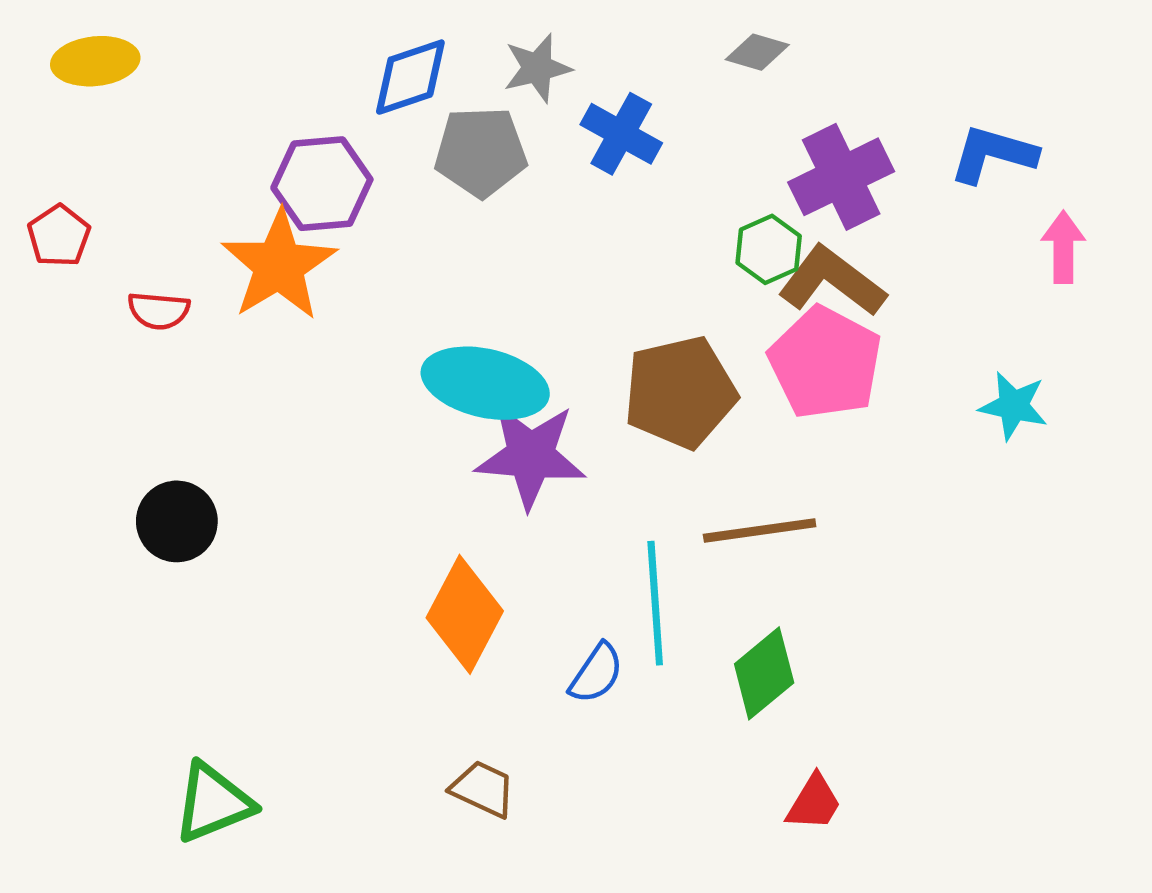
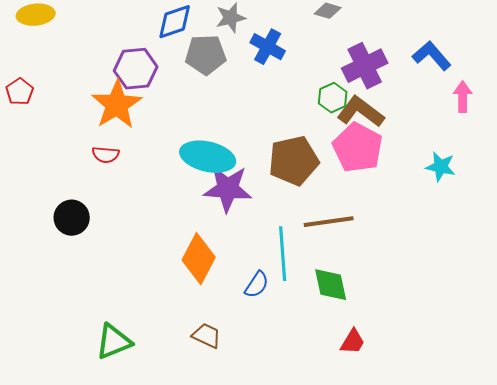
blue L-shape: (993, 154) -> (432, 56), turned 33
red semicircle: (159, 311) -> (106, 155), moved
green diamond: (764, 673) -> (331, 285), turned -63
green triangle: (213, 803) -> (114, 342), moved

